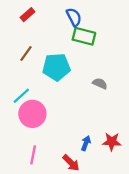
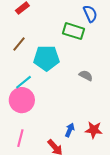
blue semicircle: (74, 17) -> (90, 14), moved
cyan line: (21, 96) -> (24, 82), moved

